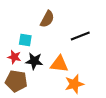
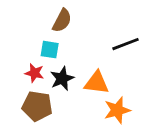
brown semicircle: (47, 19) -> (62, 21), moved
black star: (34, 61) -> (62, 79), turned -30

